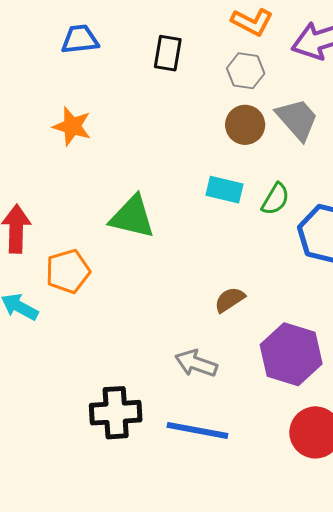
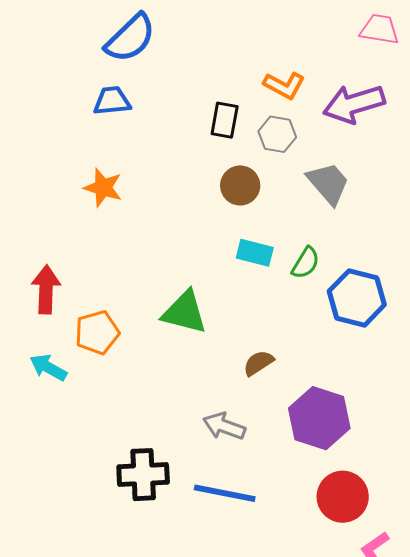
black rectangle: (168, 53) -> (225, 120), moved
brown circle: (245, 125) -> (240, 185), moved
green triangle: (132, 217) -> (184, 312), moved

